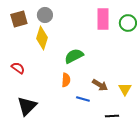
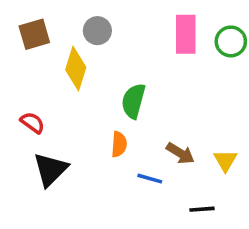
gray circle: (45, 15) -> (97, 31), moved
green semicircle: (74, 56) -> (133, 101), turned -48
black triangle: (27, 106) -> (50, 170), moved

